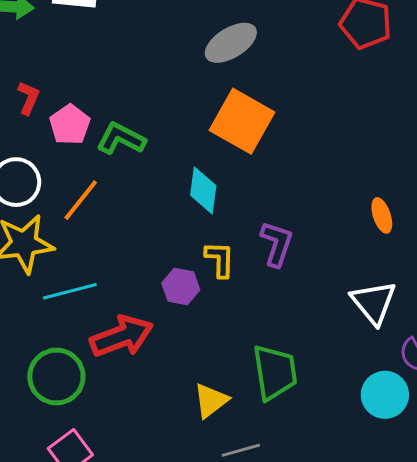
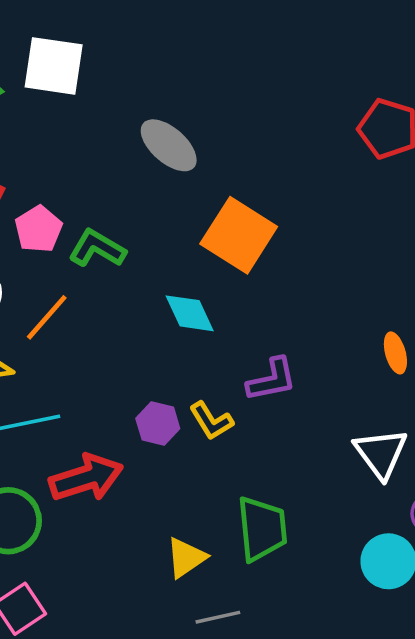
gray ellipse: (231, 43) -> (169, 145), moved, turned 70
cyan diamond: (203, 190) -> (190, 313), turned -36
purple L-shape: (277, 244) -> (272, 380), turned 57
yellow L-shape: (220, 259) -> (211, 421), moved, turned 144

